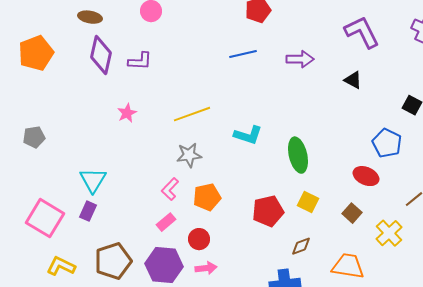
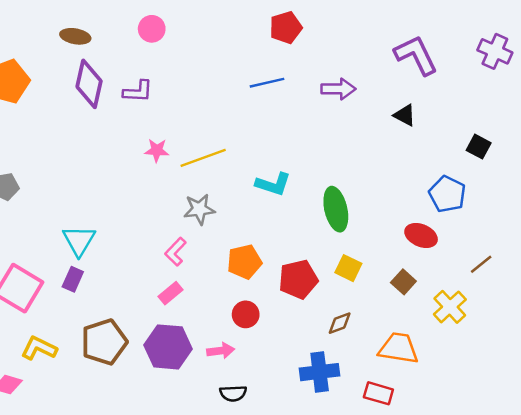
pink star: (127, 113) -> (157, 150), moved, turned 30
orange pentagon: (207, 197) -> (244, 262), moved
red circle: (199, 239) -> (246, 314), moved

